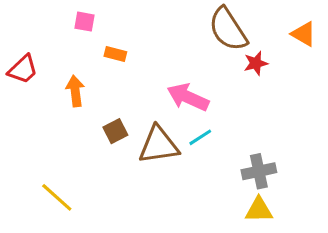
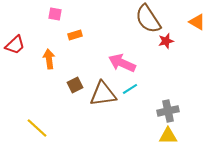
orange rectangle: (115, 54) -> (75, 35), turned -32

